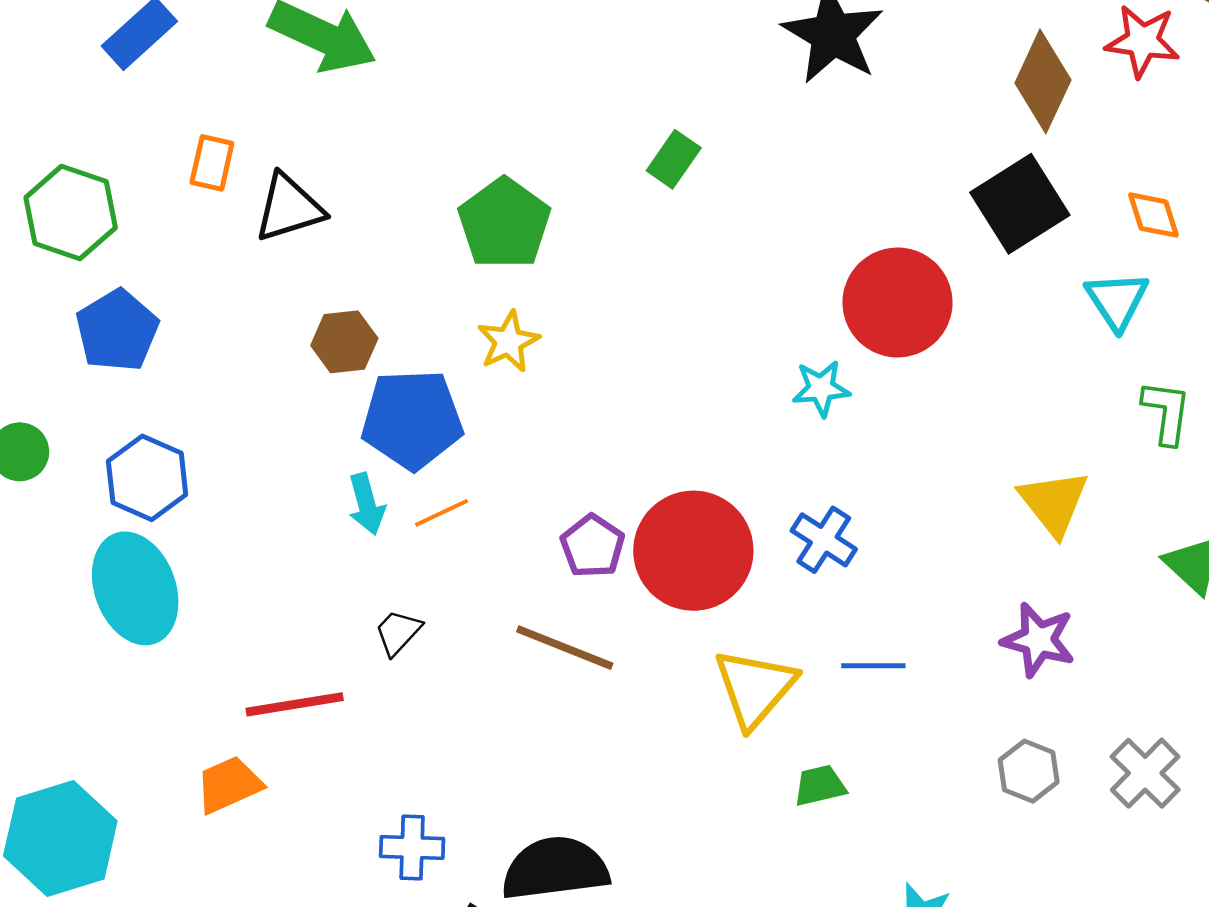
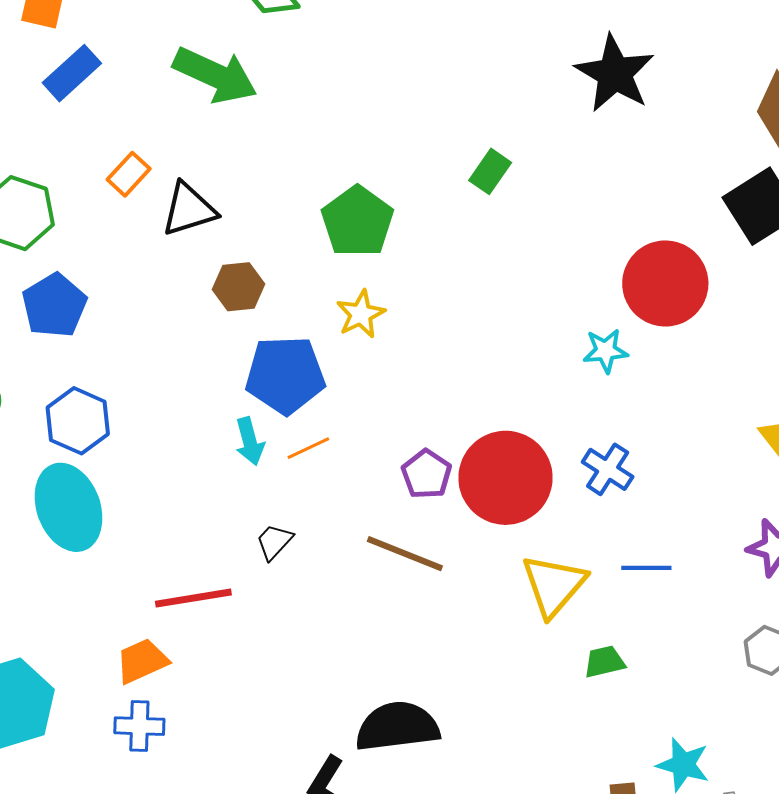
orange rectangle: (212, 163) -> (129, 174), turned 30
brown hexagon: (344, 342) -> (239, 287), moved
blue cross: (412, 848) -> (139, 726), moved

